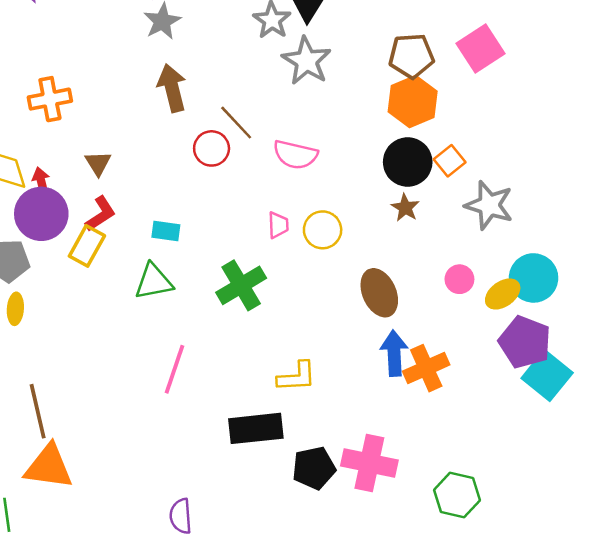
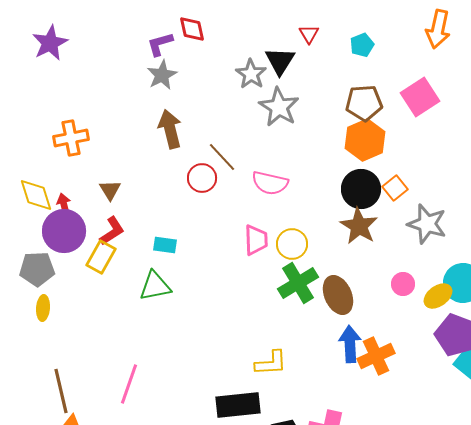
brown star: (405, 208) -> (359, 226), size x1.6
pink trapezoid: (278, 225) -> (256, 240), size x1.4
green cross: (241, 285) -> (298, 283), moved
pink line: (175, 369) -> (129, 384), moved

